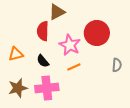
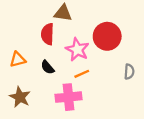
brown triangle: (57, 12) -> (63, 13), turned 36
brown star: (18, 88) -> (20, 97), turned -30
pink cross: (47, 88) -> (68, 97), moved

